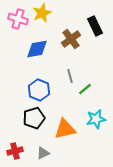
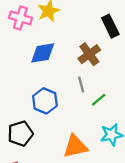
brown cross: (71, 39) -> (89, 54), moved
black pentagon: (34, 118) -> (20, 134), moved

